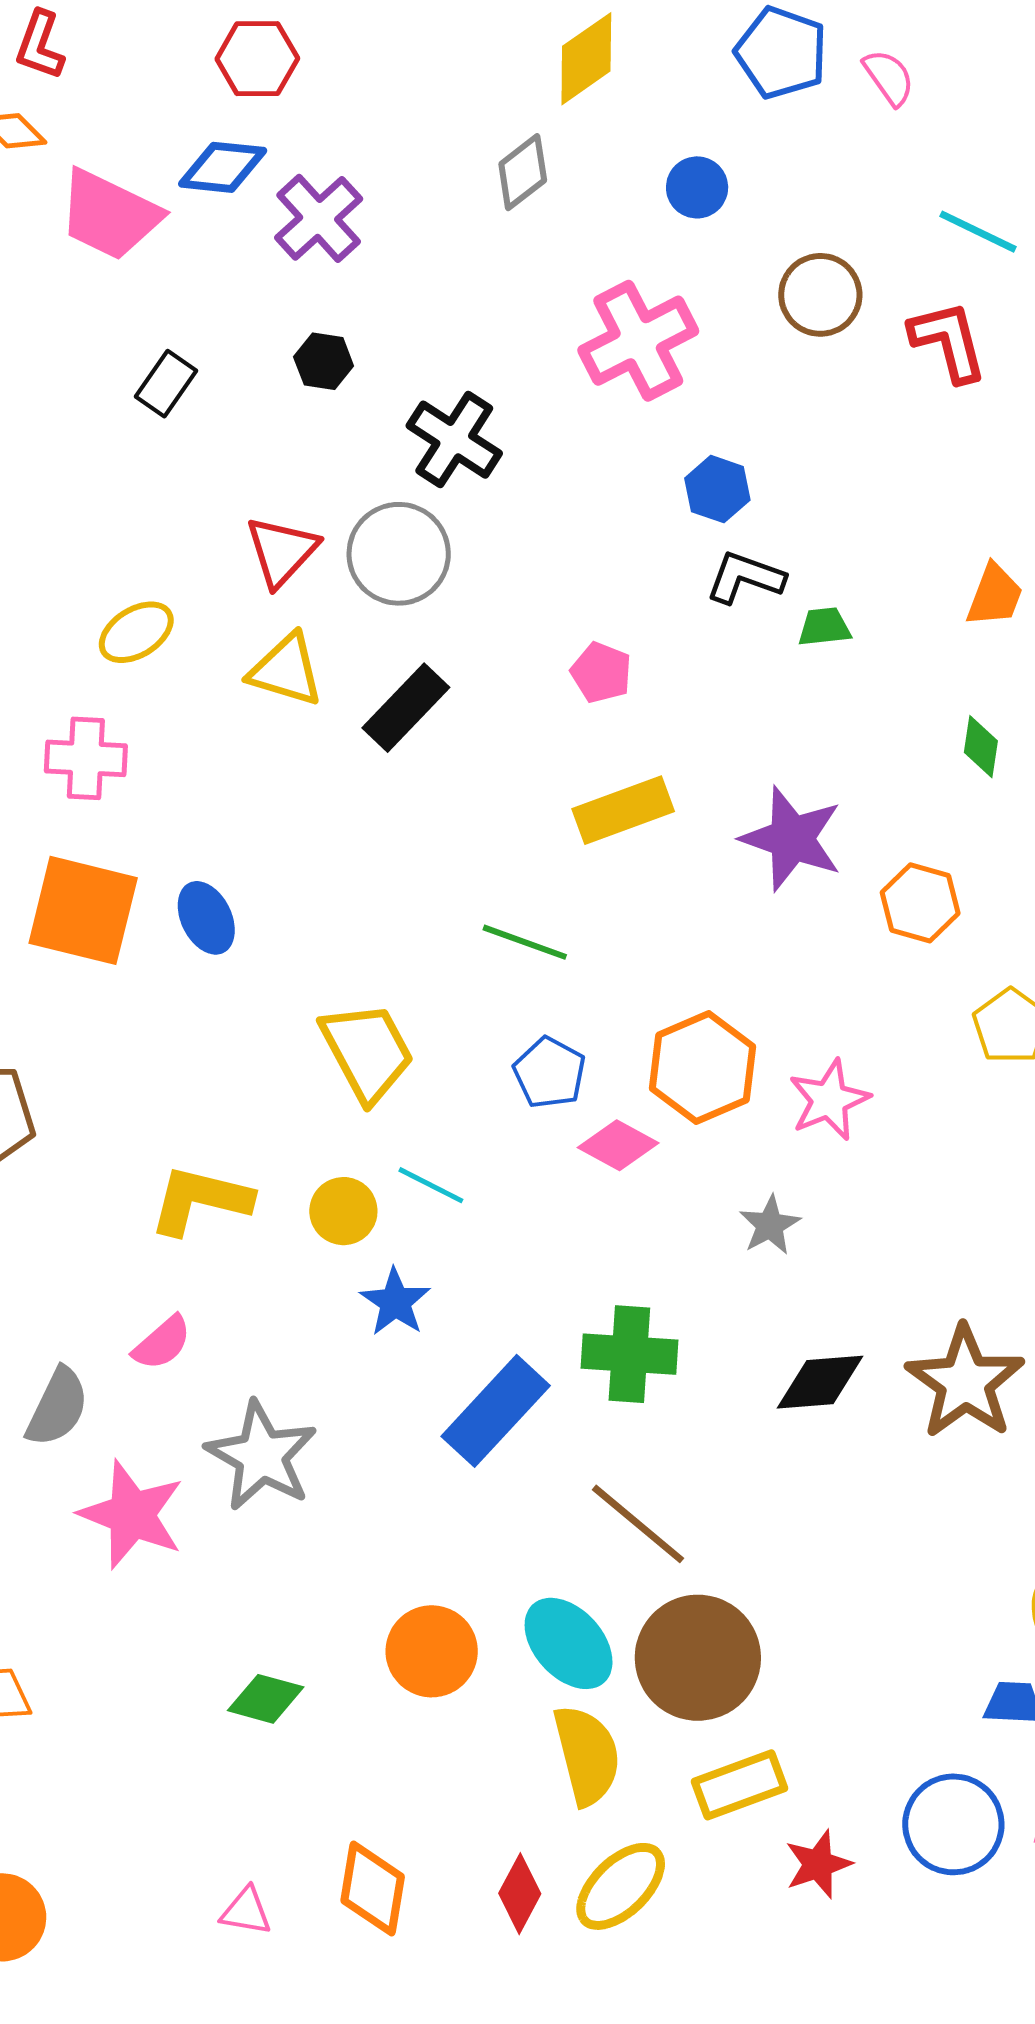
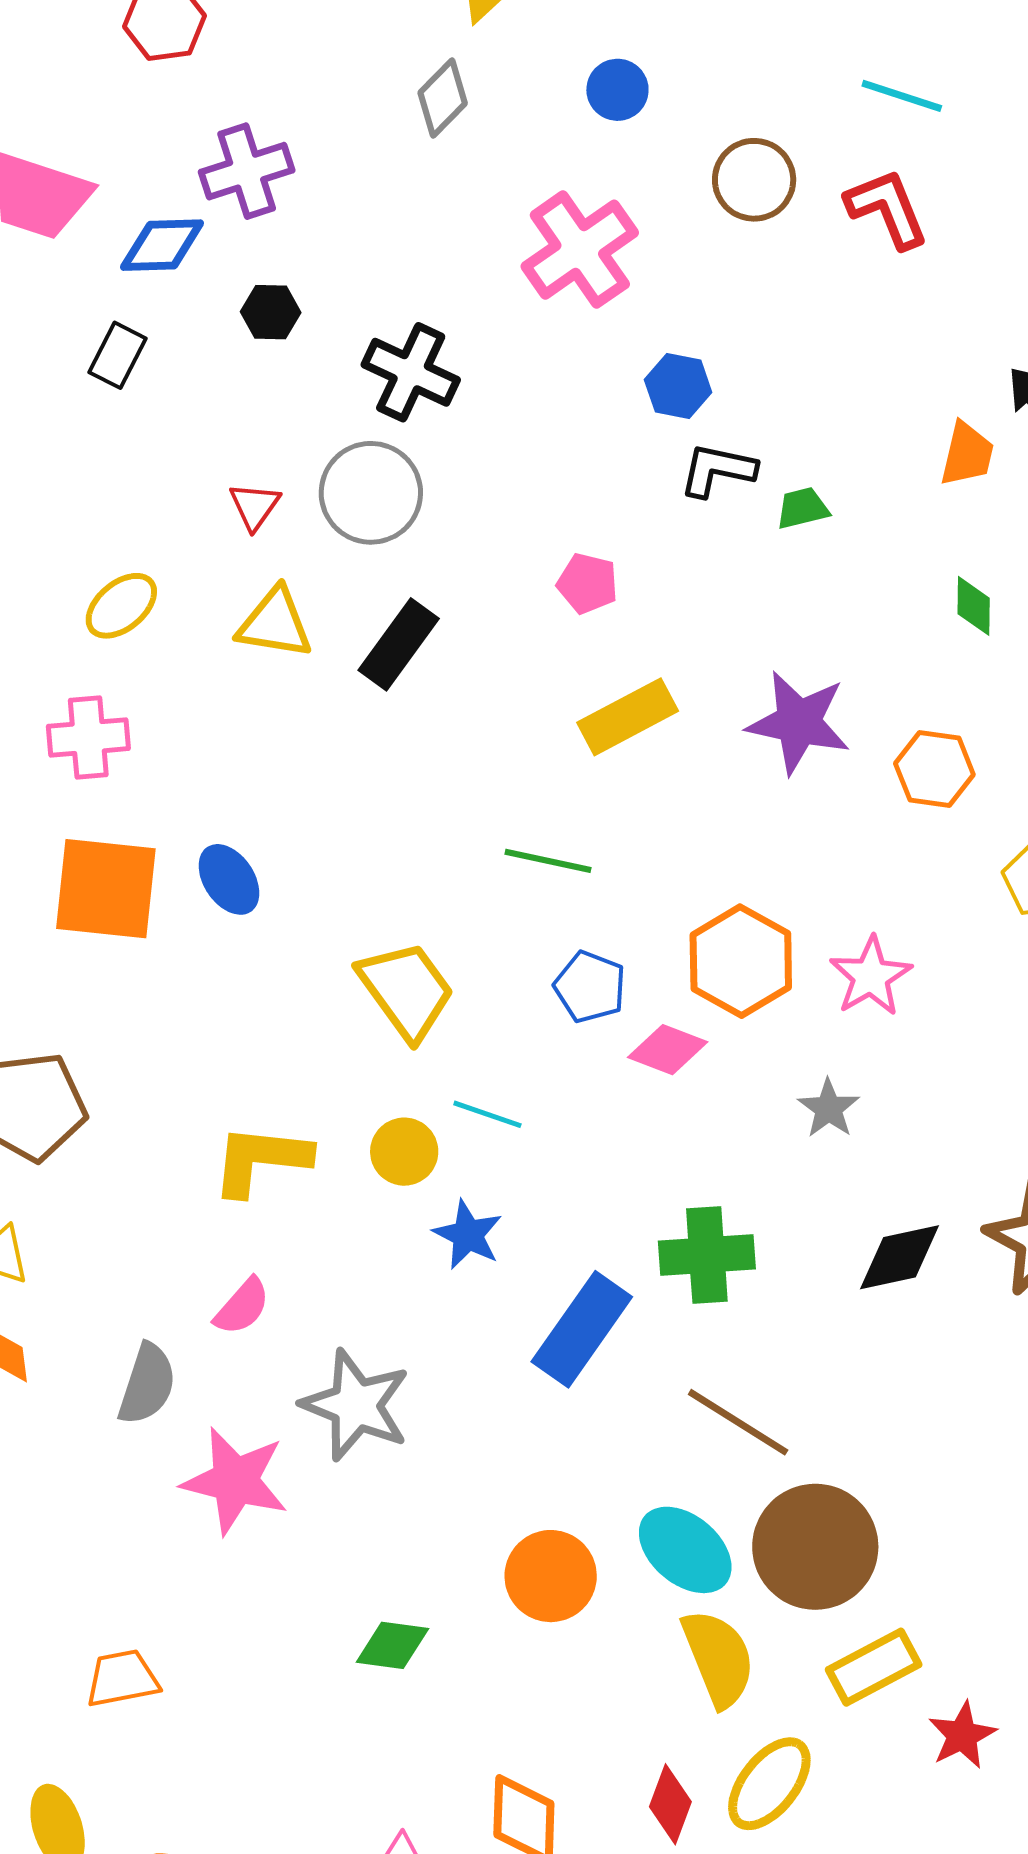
blue diamond: (223, 167) -> (162, 245), moved
purple cross: (319, 218) -> (247, 171), turned 32
red triangle: (282, 551) -> (255, 506), size x0.7

